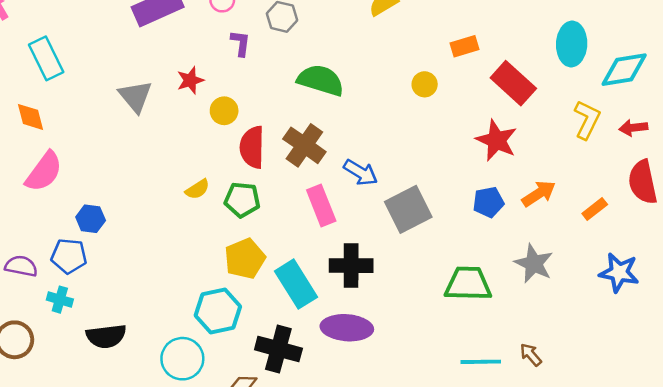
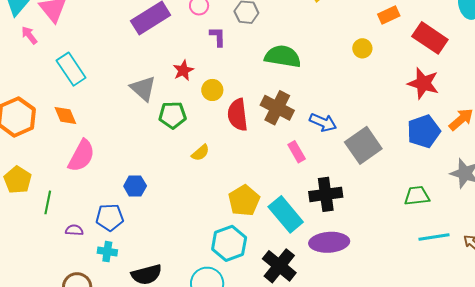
green pentagon: (242, 200) -> (173, 115), moved
blue pentagon: (488, 202) -> (424, 131), size x1.4
pink rectangle: (321, 205) -> (297, 152), size x0.7
blue hexagon: (91, 219) -> (135, 186), moved
purple semicircle: (21, 266) -> (74, 230), size x0.7
green trapezoid: (468, 284) -> (417, 196), size x0.7
black cross: (278, 349) -> (279, 266), turned 32
cyan line: (481, 362) -> (434, 237), moved

